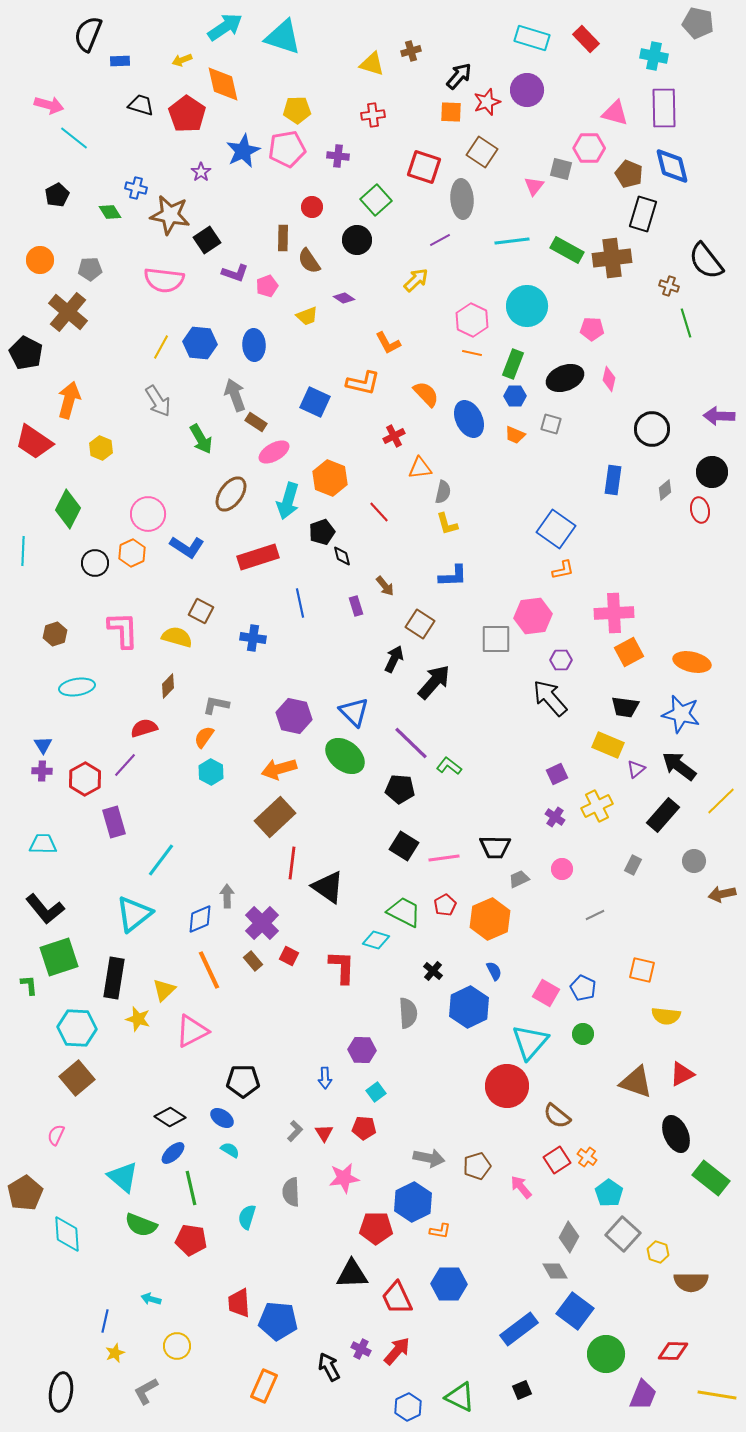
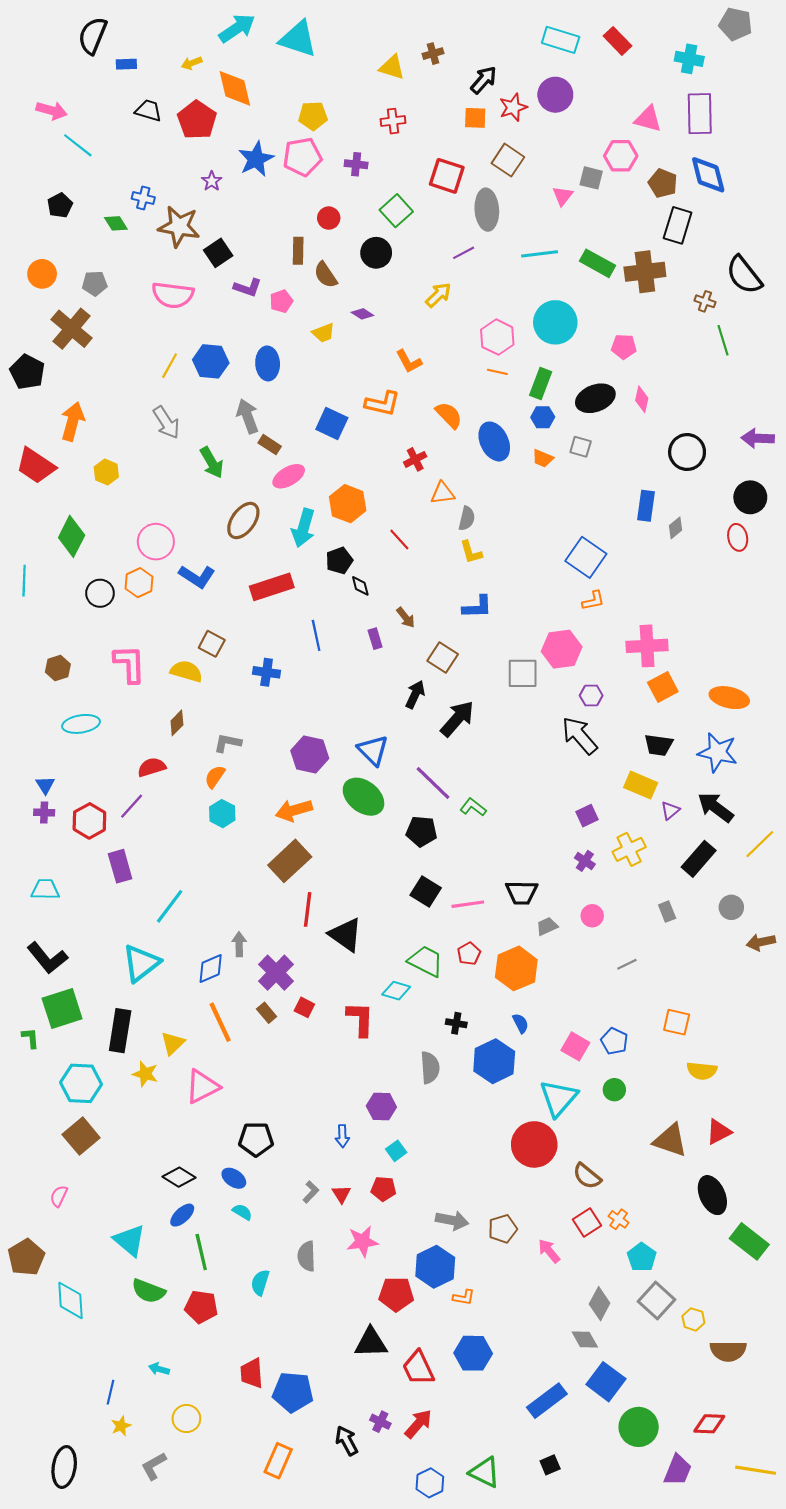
gray diamond: (665, 490) -> (675, 528), moved
gray rectangle: (633, 865) -> (667, 912), turned -48
black cross: (433, 971) -> (456, 1023), turned -30

